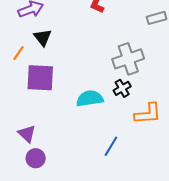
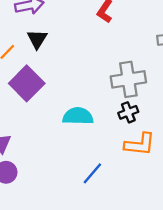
purple square: (40, 78) -> (27, 83), turned 32
black cross: (122, 88) -> (128, 112), moved

